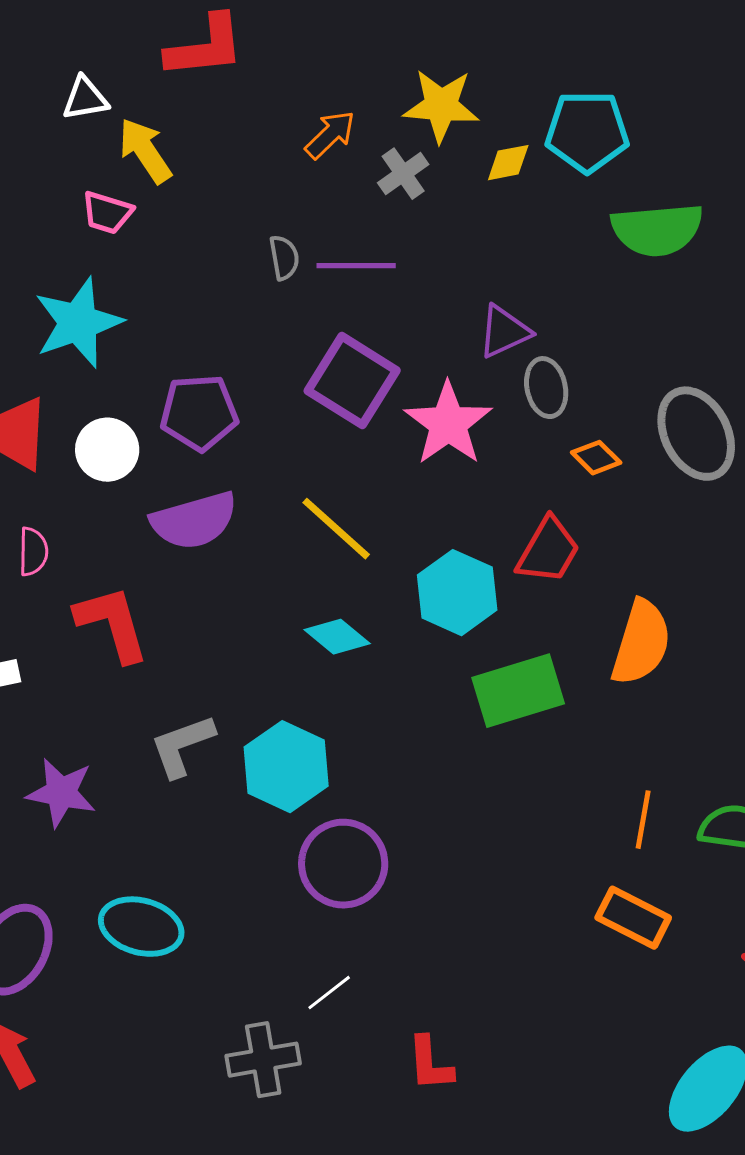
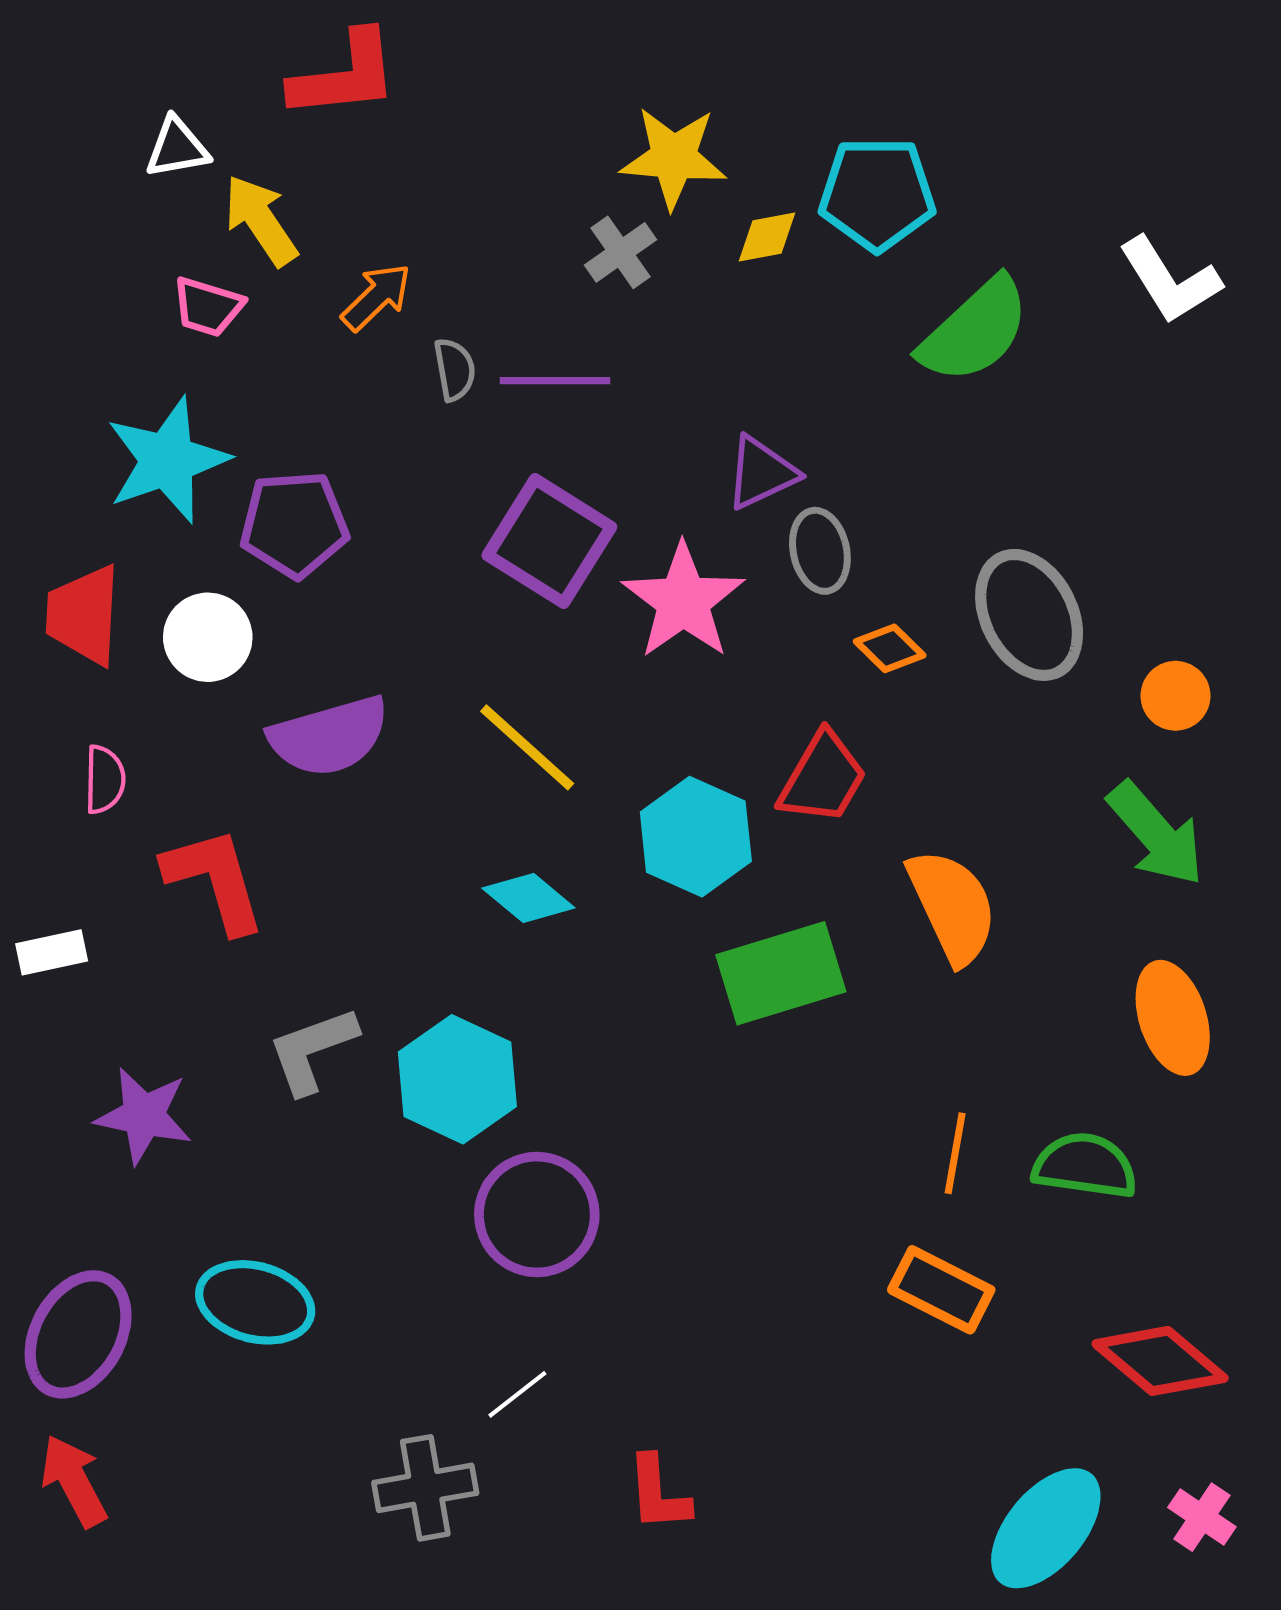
orange arrow: (330, 135) -> (376, 297), moved
green semicircle: (657, 230) -> (975, 330), turned -38
purple pentagon: (199, 413) -> (294, 524), moved
orange semicircle: (641, 643) -> (952, 906), turned -42

